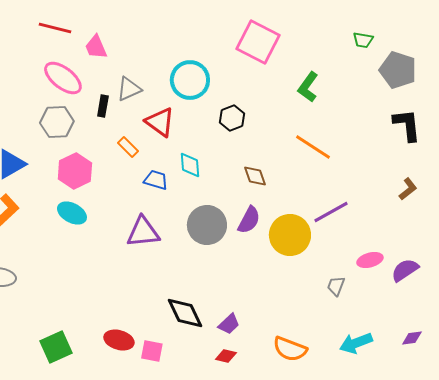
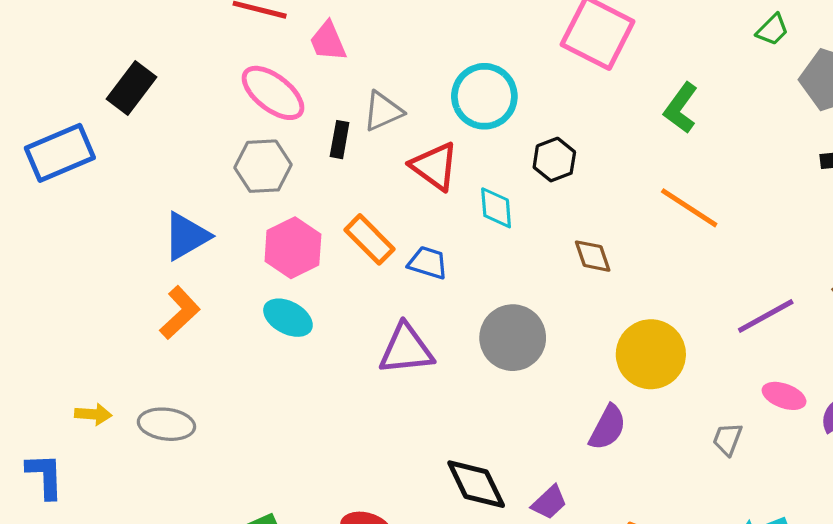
green trapezoid: (363, 40) -> (772, 30), turned -55
orange rectangle: (128, 147) -> (370, 239), moved, size x1.4
cyan diamond: (190, 165) -> (496, 208), moved
purple line: (331, 212) -> (766, 316), moved
purple semicircle: (249, 220) -> (608, 428), moved
pink ellipse: (370, 260) -> (784, 396), turned 35

